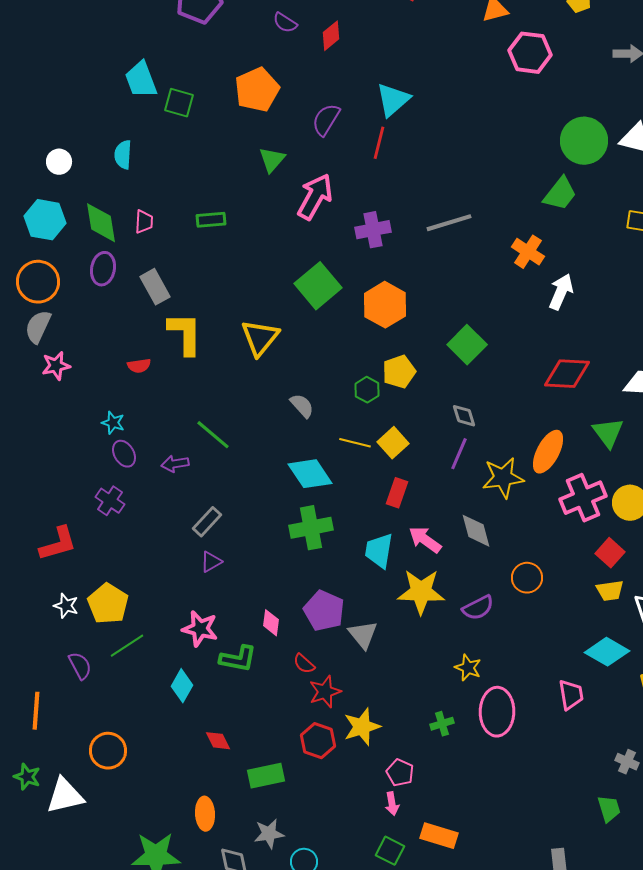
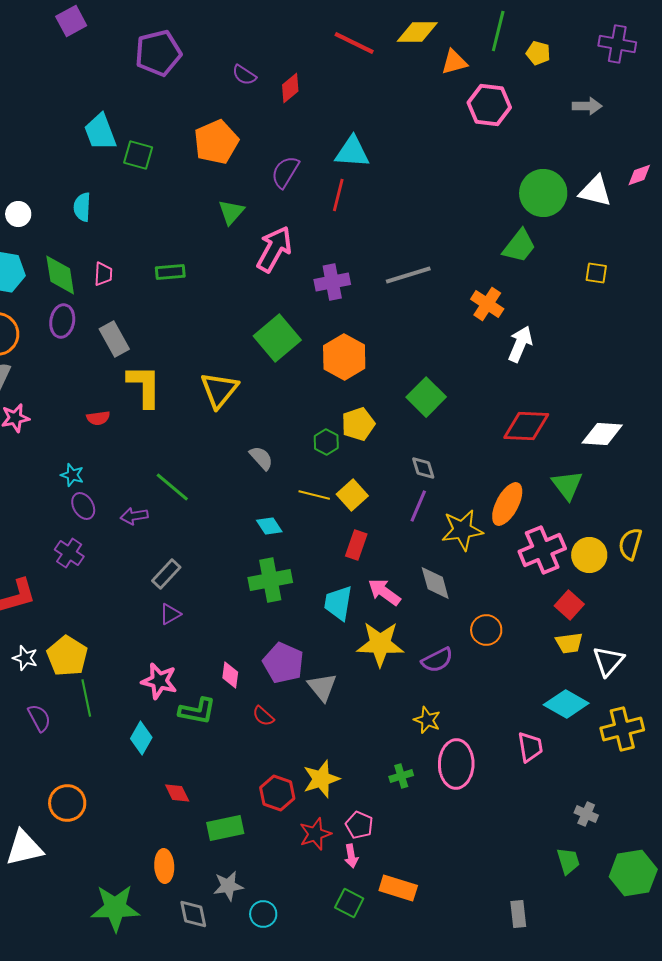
cyan triangle: (393, 100) -> (352, 152), turned 45
cyan diamond: (310, 474) -> (269, 526), size x0.6
green line: (127, 646) -> (86, 698), turned -69
red star: (325, 692) -> (315, 834), moved

